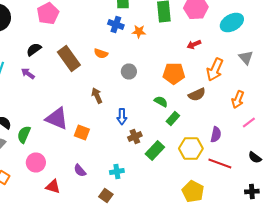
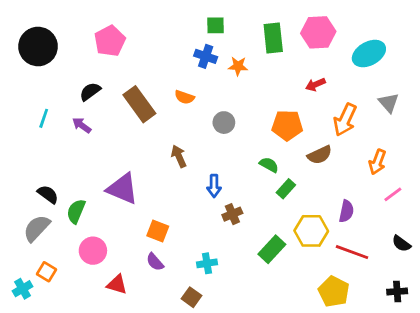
orange square: (82, 132) -> (158, 231), moved
green rectangle: (155, 150) -> (272, 249), moved
yellow pentagon: (193, 192) -> (334, 292), moved

